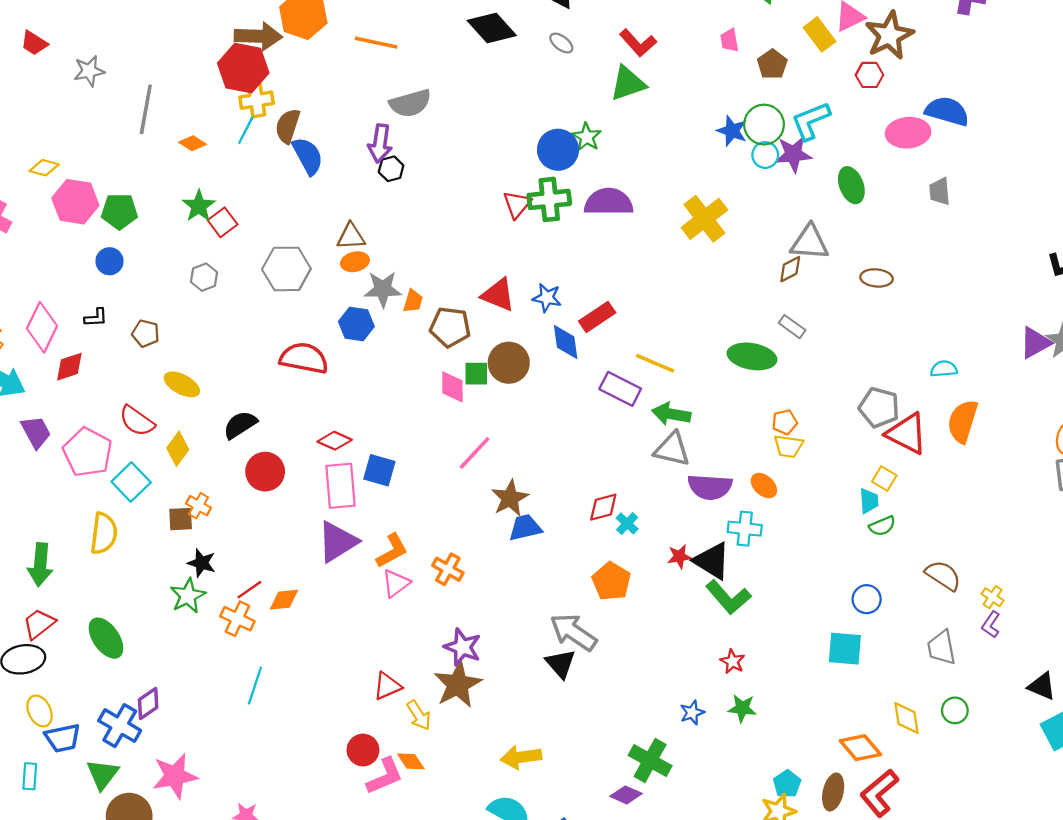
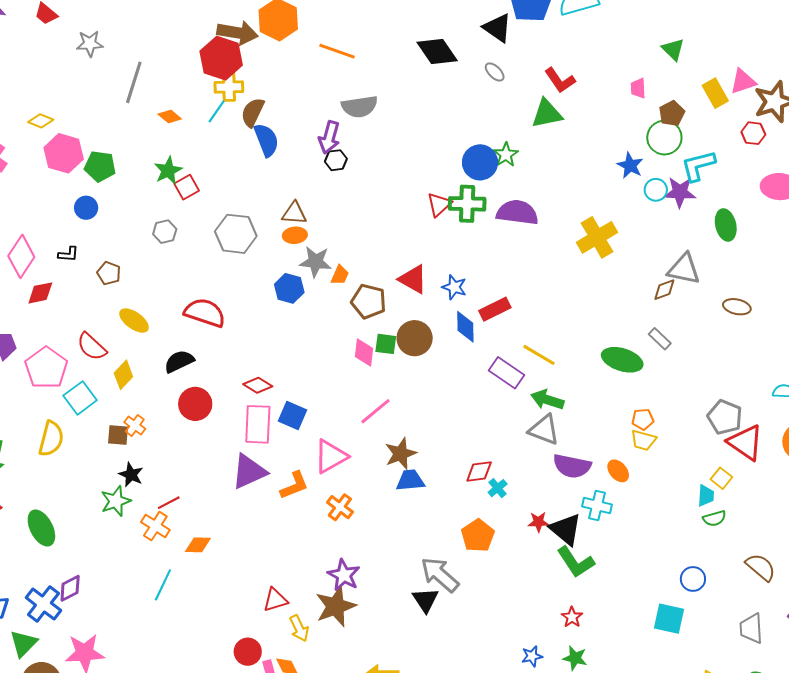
green circle: (764, 125) -> (664, 138), moved
red semicircle: (304, 358) -> (205, 313), moved
pink triangle: (396, 583) -> (331, 456), moved, size x1.4
orange diamond: (284, 600) -> (198, 545), moved

